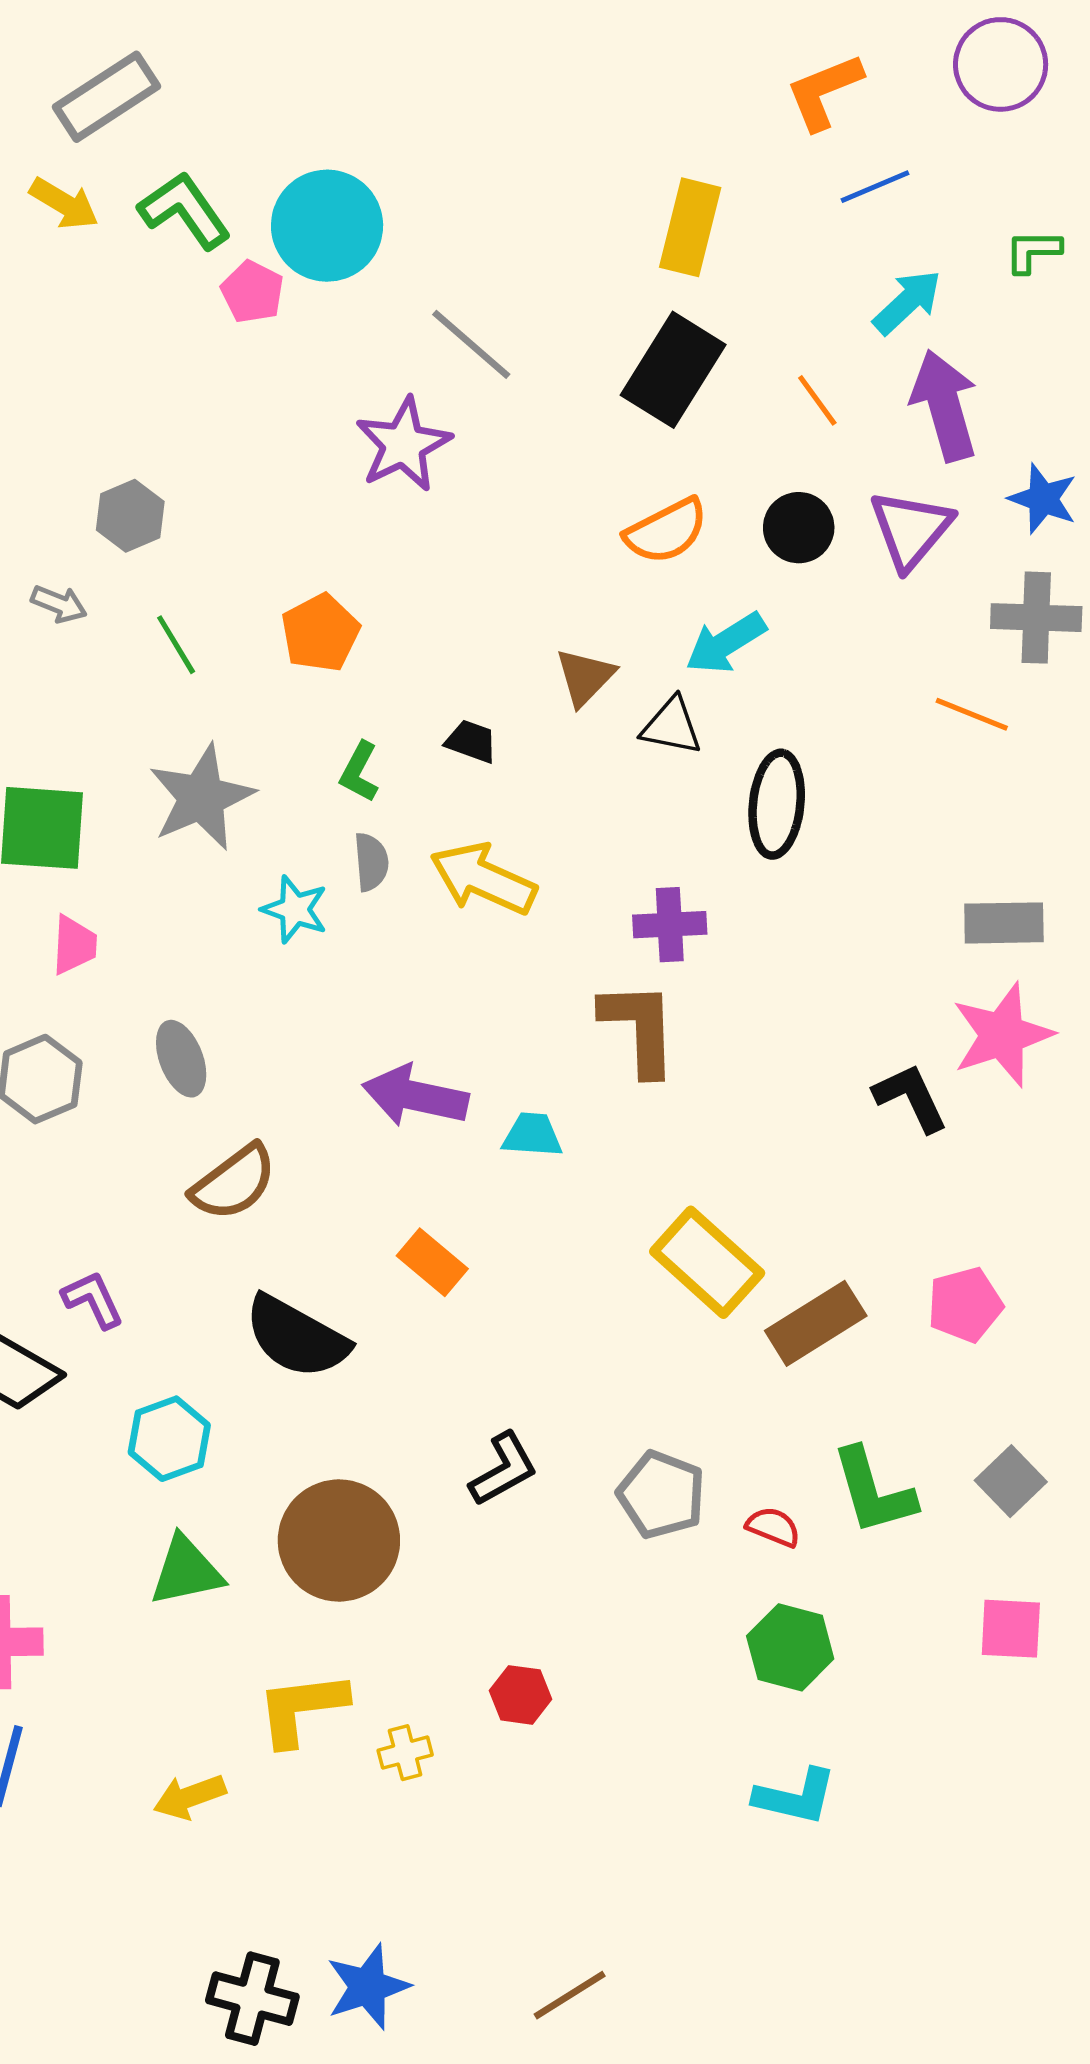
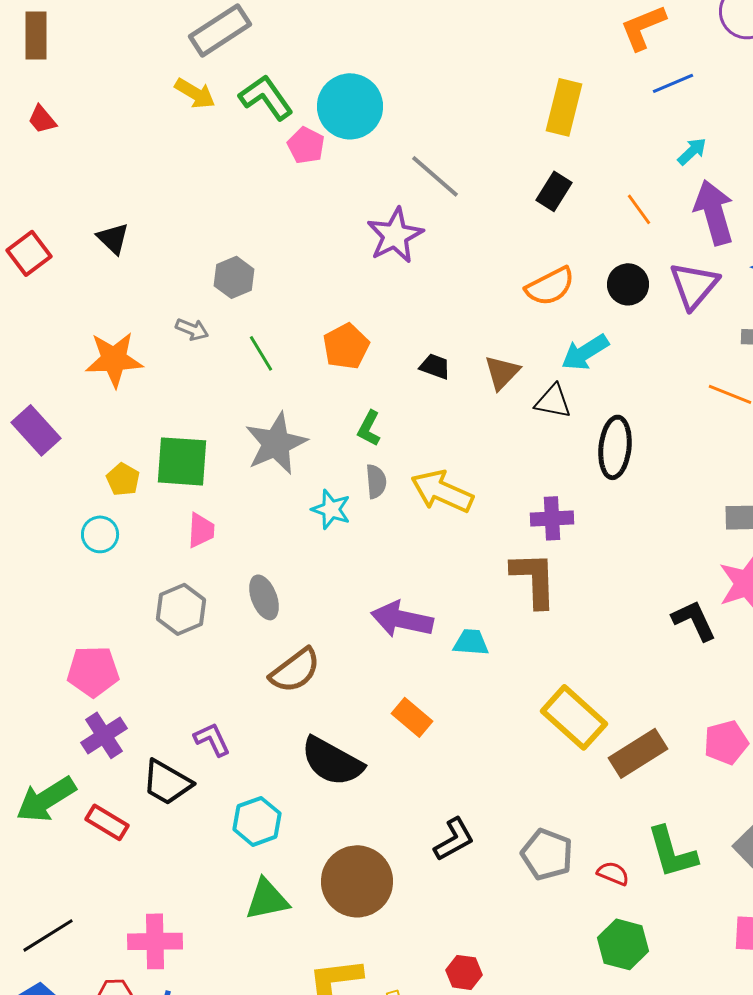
cyan arrow: (907, 302) -> (692, 151), size x0.7
black rectangle: (673, 370) -> (554, 191), size x0.6
black trapezoid: (471, 741) -> (435, 366), moved

